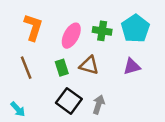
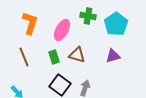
green cross: (102, 31) -> (88, 16), moved

